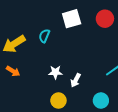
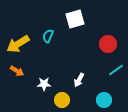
red circle: (105, 19) -> (108, 44), moved
white star: (55, 72) -> (44, 84), moved

